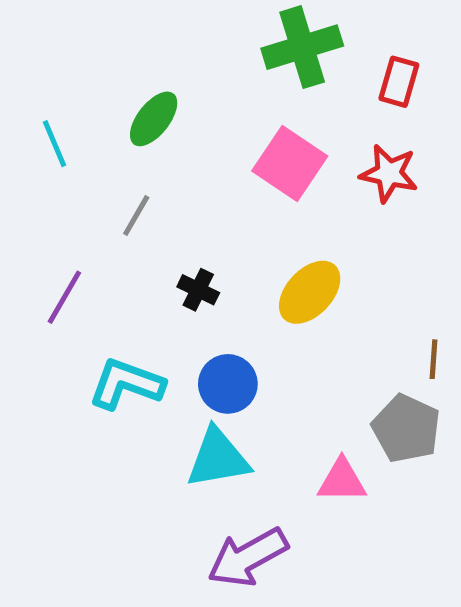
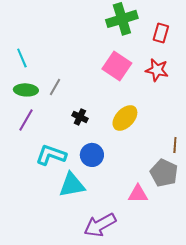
green ellipse: (154, 119) -> (26, 90), moved, turned 55
cyan triangle: (218, 458) -> (72, 185), moved

